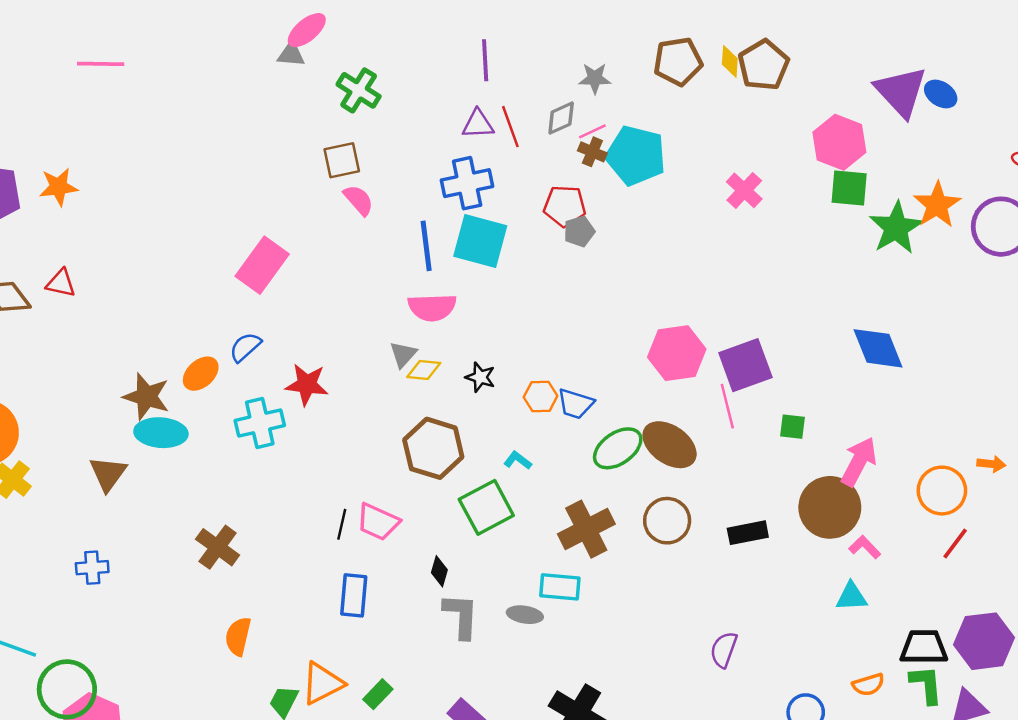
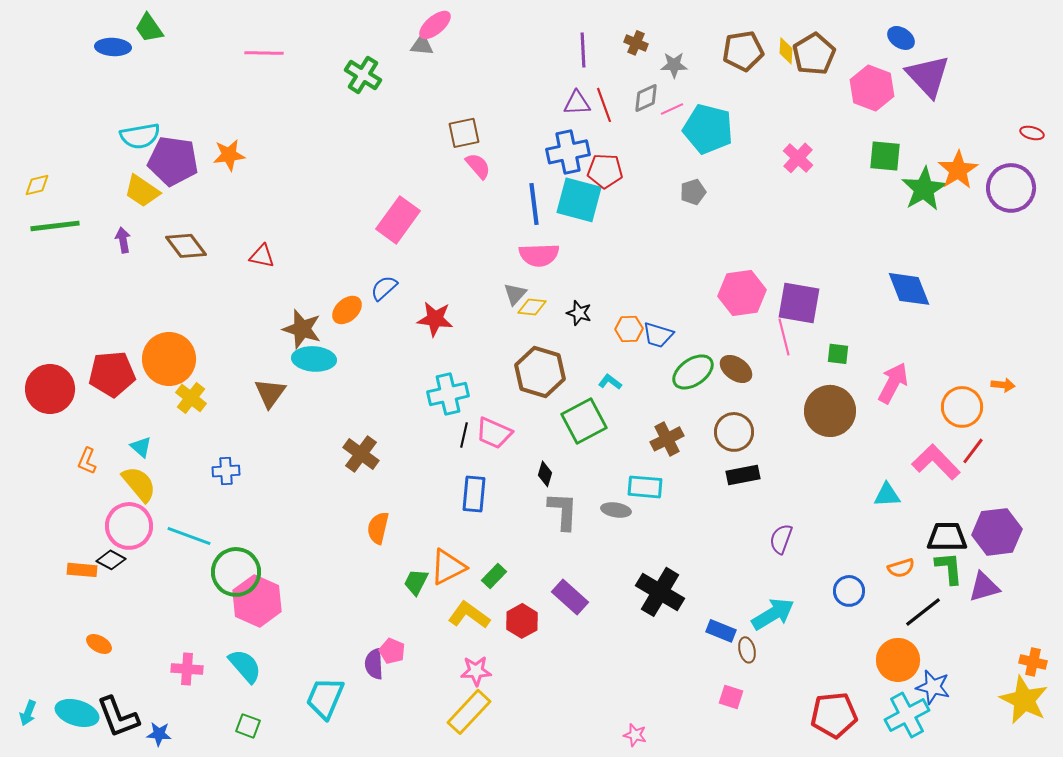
green cross: (359, 90) -> (363, 75), moved
blue ellipse: (941, 94) -> (901, 38), moved
pink hexagon: (839, 142) -> (872, 88), moved
brown cross: (592, 152) -> (636, 43), moved
red pentagon: (565, 206) -> (605, 171), moved
gray pentagon: (579, 231) -> (693, 192), moved
red triangle: (61, 283) -> (262, 256), moved
purple square: (745, 365) -> (799, 303), turned 30
cyan cross: (260, 423) -> (448, 394), moved
brown ellipse: (670, 445) -> (736, 369), size x0.7
brown circle: (830, 507) -> (830, 411), moved
brown cross: (586, 529) -> (667, 439), size x0.7
black rectangle: (748, 533) -> (743, 475), moved
pink L-shape: (865, 547) -> (936, 462), moved, size x1.8
blue cross: (92, 568) -> (226, 471), moved

